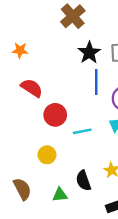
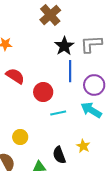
red circle: (55, 115) -> (43, 92), moved
yellow circle: (47, 155) -> (20, 137), moved

